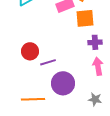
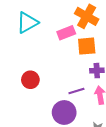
purple line: (48, 62) -> (76, 91), moved

